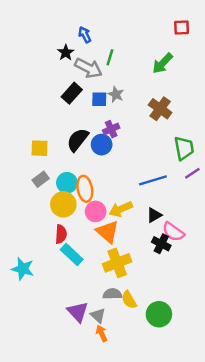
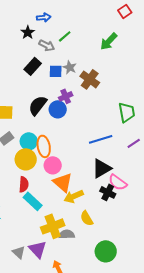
red square: (182, 27) -> (125, 11), turned -32
blue arrow: (85, 35) -> (44, 17), turned 112
green line: (110, 57) -> (65, 36), turned 32
gray arrow: (88, 68) -> (47, 45), size x0.7
brown cross: (160, 109) -> (90, 79), moved
purple line: (192, 173) -> (134, 143), moved
yellow arrow: (121, 209) -> (74, 196), moved
black triangle: (154, 215) -> (102, 168), size x1.5
yellow cross: (117, 263) -> (53, 226), moved
yellow semicircle: (129, 300) -> (87, 218), moved
gray triangle: (98, 315) -> (19, 252), moved

